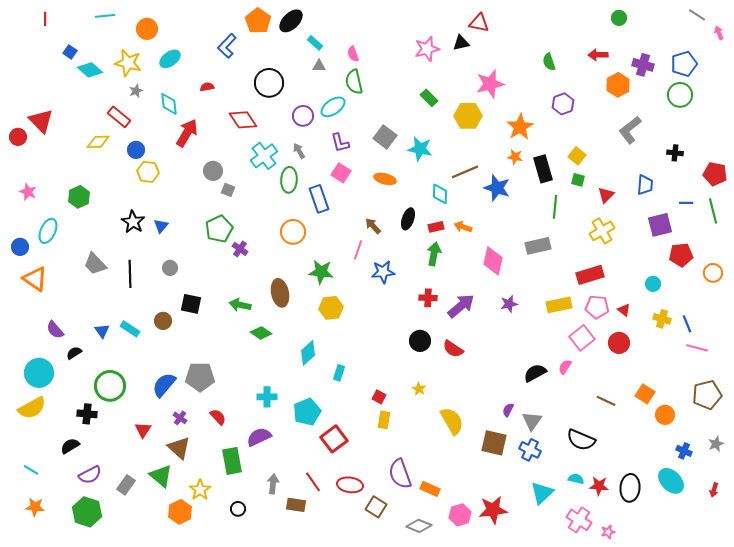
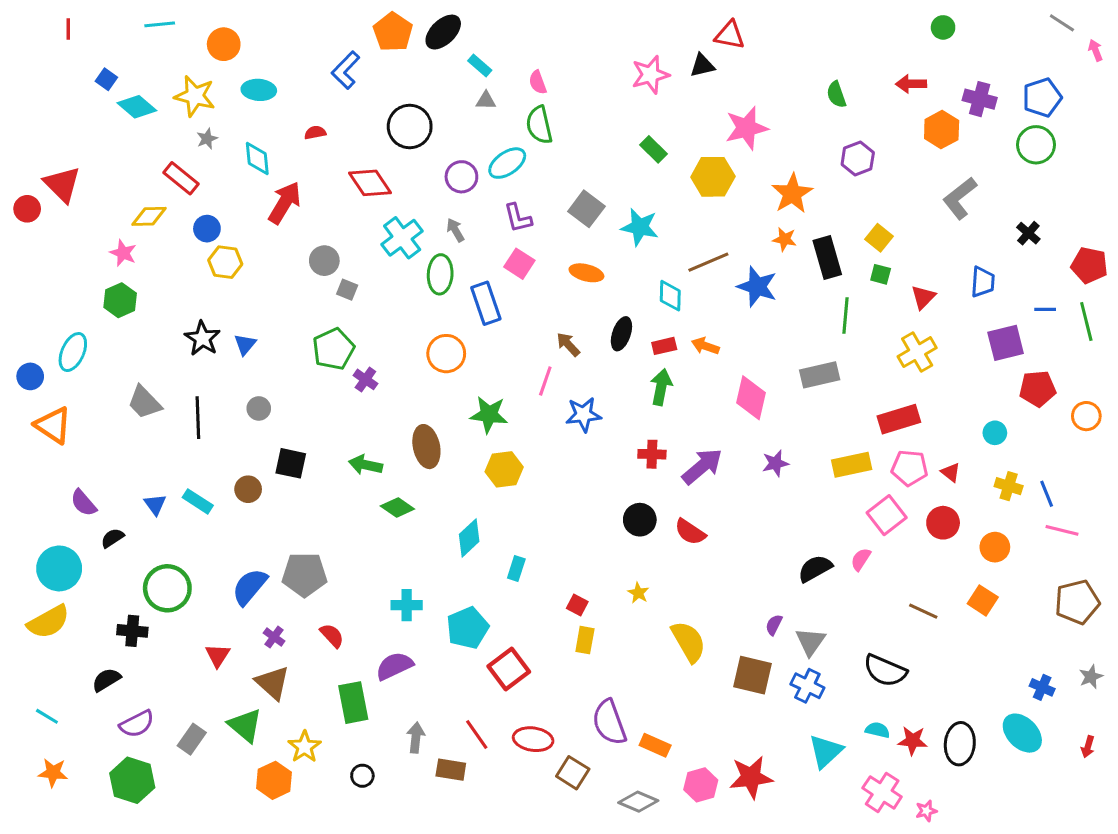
cyan ellipse: (170, 59) -> (259, 90), turned 40
black cross: (675, 153) -> (1028, 233), turned 35
pink star: (28, 192) -> (123, 253), moved
orange circle: (665, 415) -> (995, 547), moved

